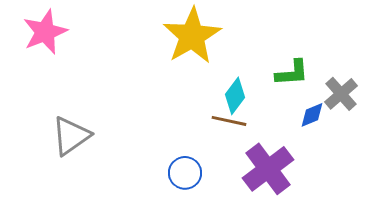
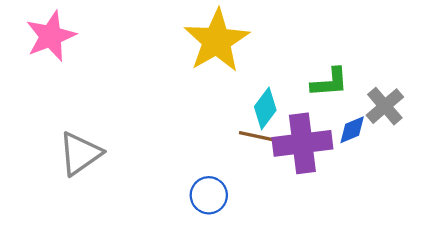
purple cross: (268, 169) -> (302, 143), moved, turned 30

